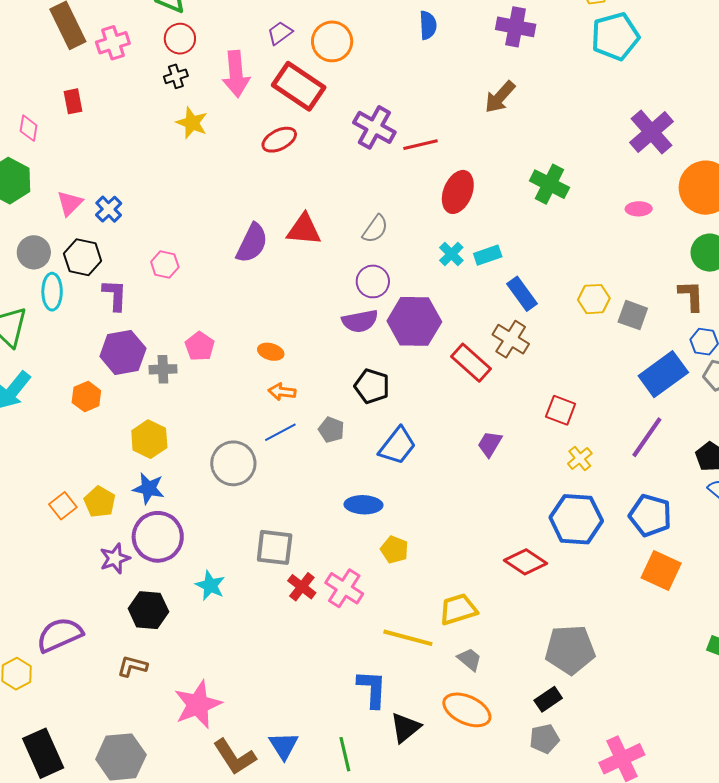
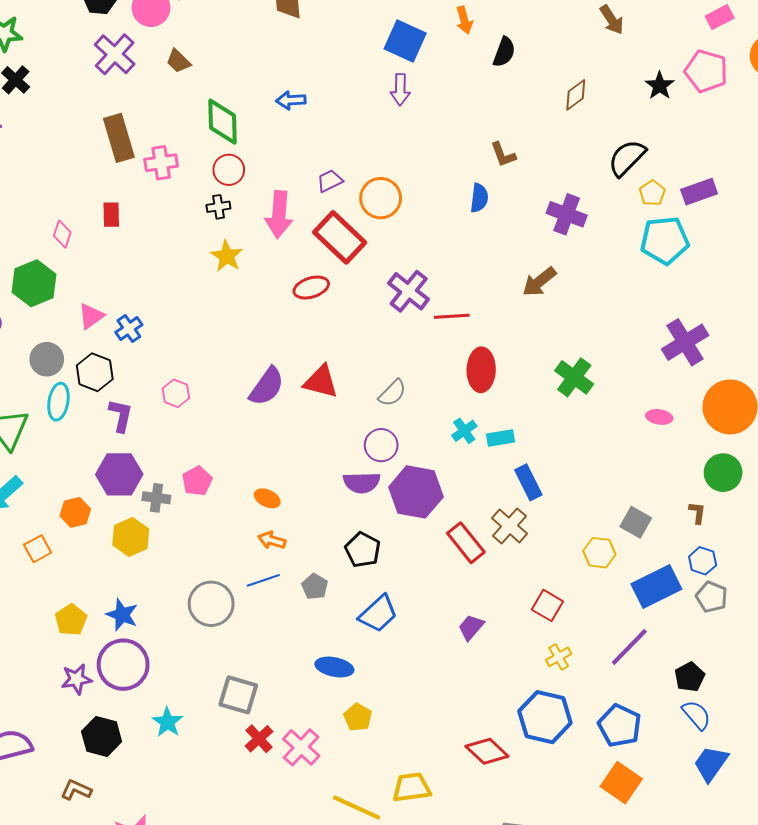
red ellipse: (458, 192) -> (481, 370), turned -30
brown L-shape: (691, 296) -> (697, 513), size x0.7
yellow hexagon: (594, 299) -> (599, 553), moved
yellow hexagon: (149, 439) -> (131, 537), moved
orange square: (63, 506) -> (38, 549), moved

